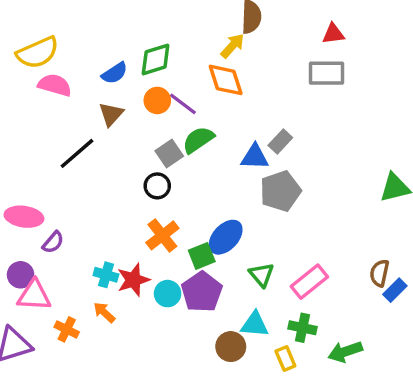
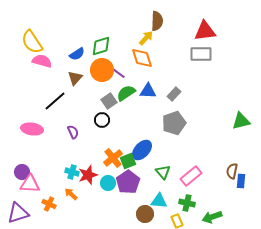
red triangle: (333, 34) -> (205, 31), size x1.6
yellow semicircle: (38, 53) -> (32, 42), turned 80
orange circle: (157, 100) -> (102, 70), size x1.5
blue triangle: (255, 157) -> (148, 91), moved
pink ellipse: (24, 217) -> (32, 129), moved
orange cross: (162, 235) -> (113, 158), moved
purple semicircle: (53, 242) -> (73, 132), moved, turned -64
blue rectangle: (395, 290) -> (241, 181), turned -40

